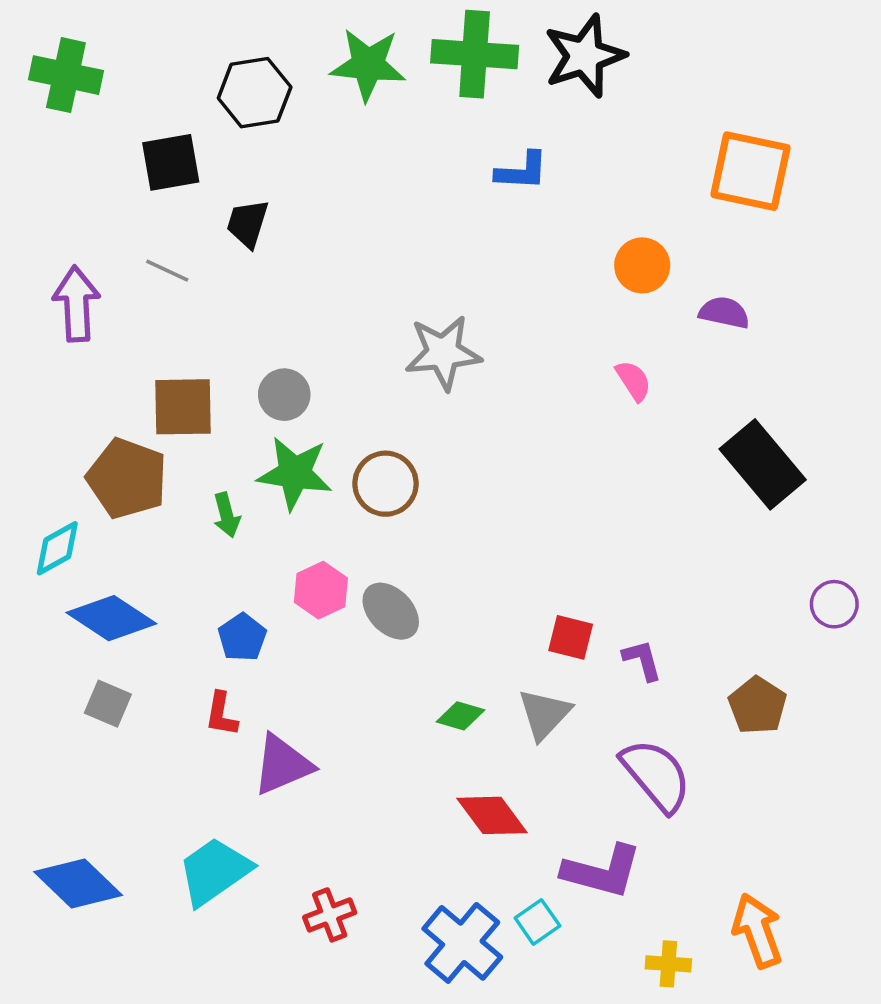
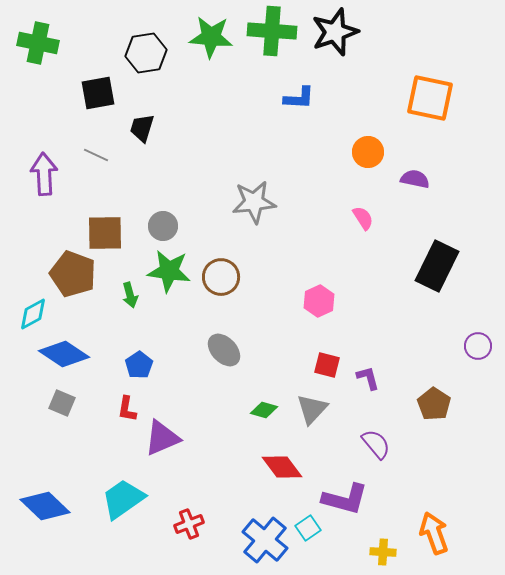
black rectangle: (763, 464) -> (437, 266), turned 66
pink hexagon: (321, 590) -> (319, 301), moved
purple semicircle: (656, 775) -> (376, 444), size x0.7

